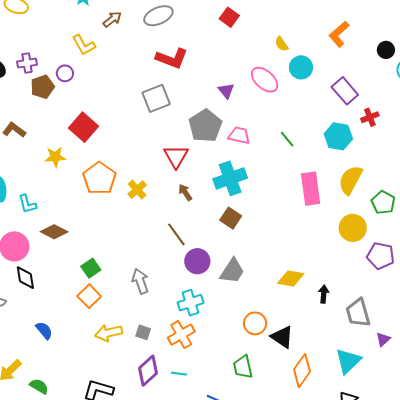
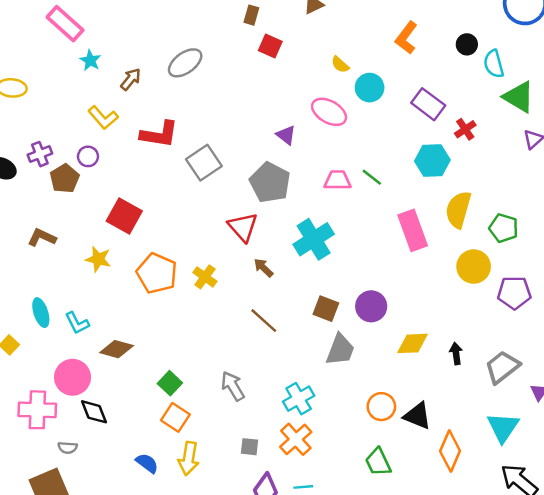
red L-shape: (172, 58) -> (159, 134), moved
pink trapezoid: (239, 135) -> (338, 180), moved
yellow star: (55, 157) -> (98, 259), turned 30
brown square: (231, 218) -> (326, 309), moved
purple circle: (197, 261) -> (371, 306), moved
gray trapezoid: (358, 313) -> (502, 367), turned 80
blue semicircle: (44, 330) -> (147, 463), moved
yellow arrow: (109, 333) -> (189, 458), moved, turned -56

